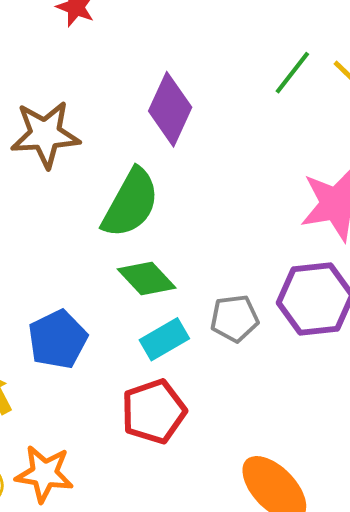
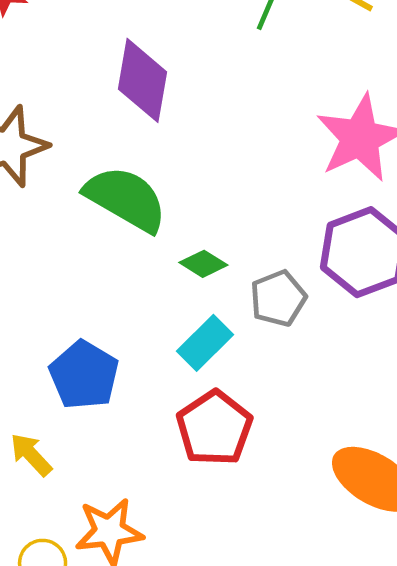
green semicircle: (131, 203) -> (126, 199), turned -74
green diamond: (147, 279) -> (203, 264), moved, size x0.7

